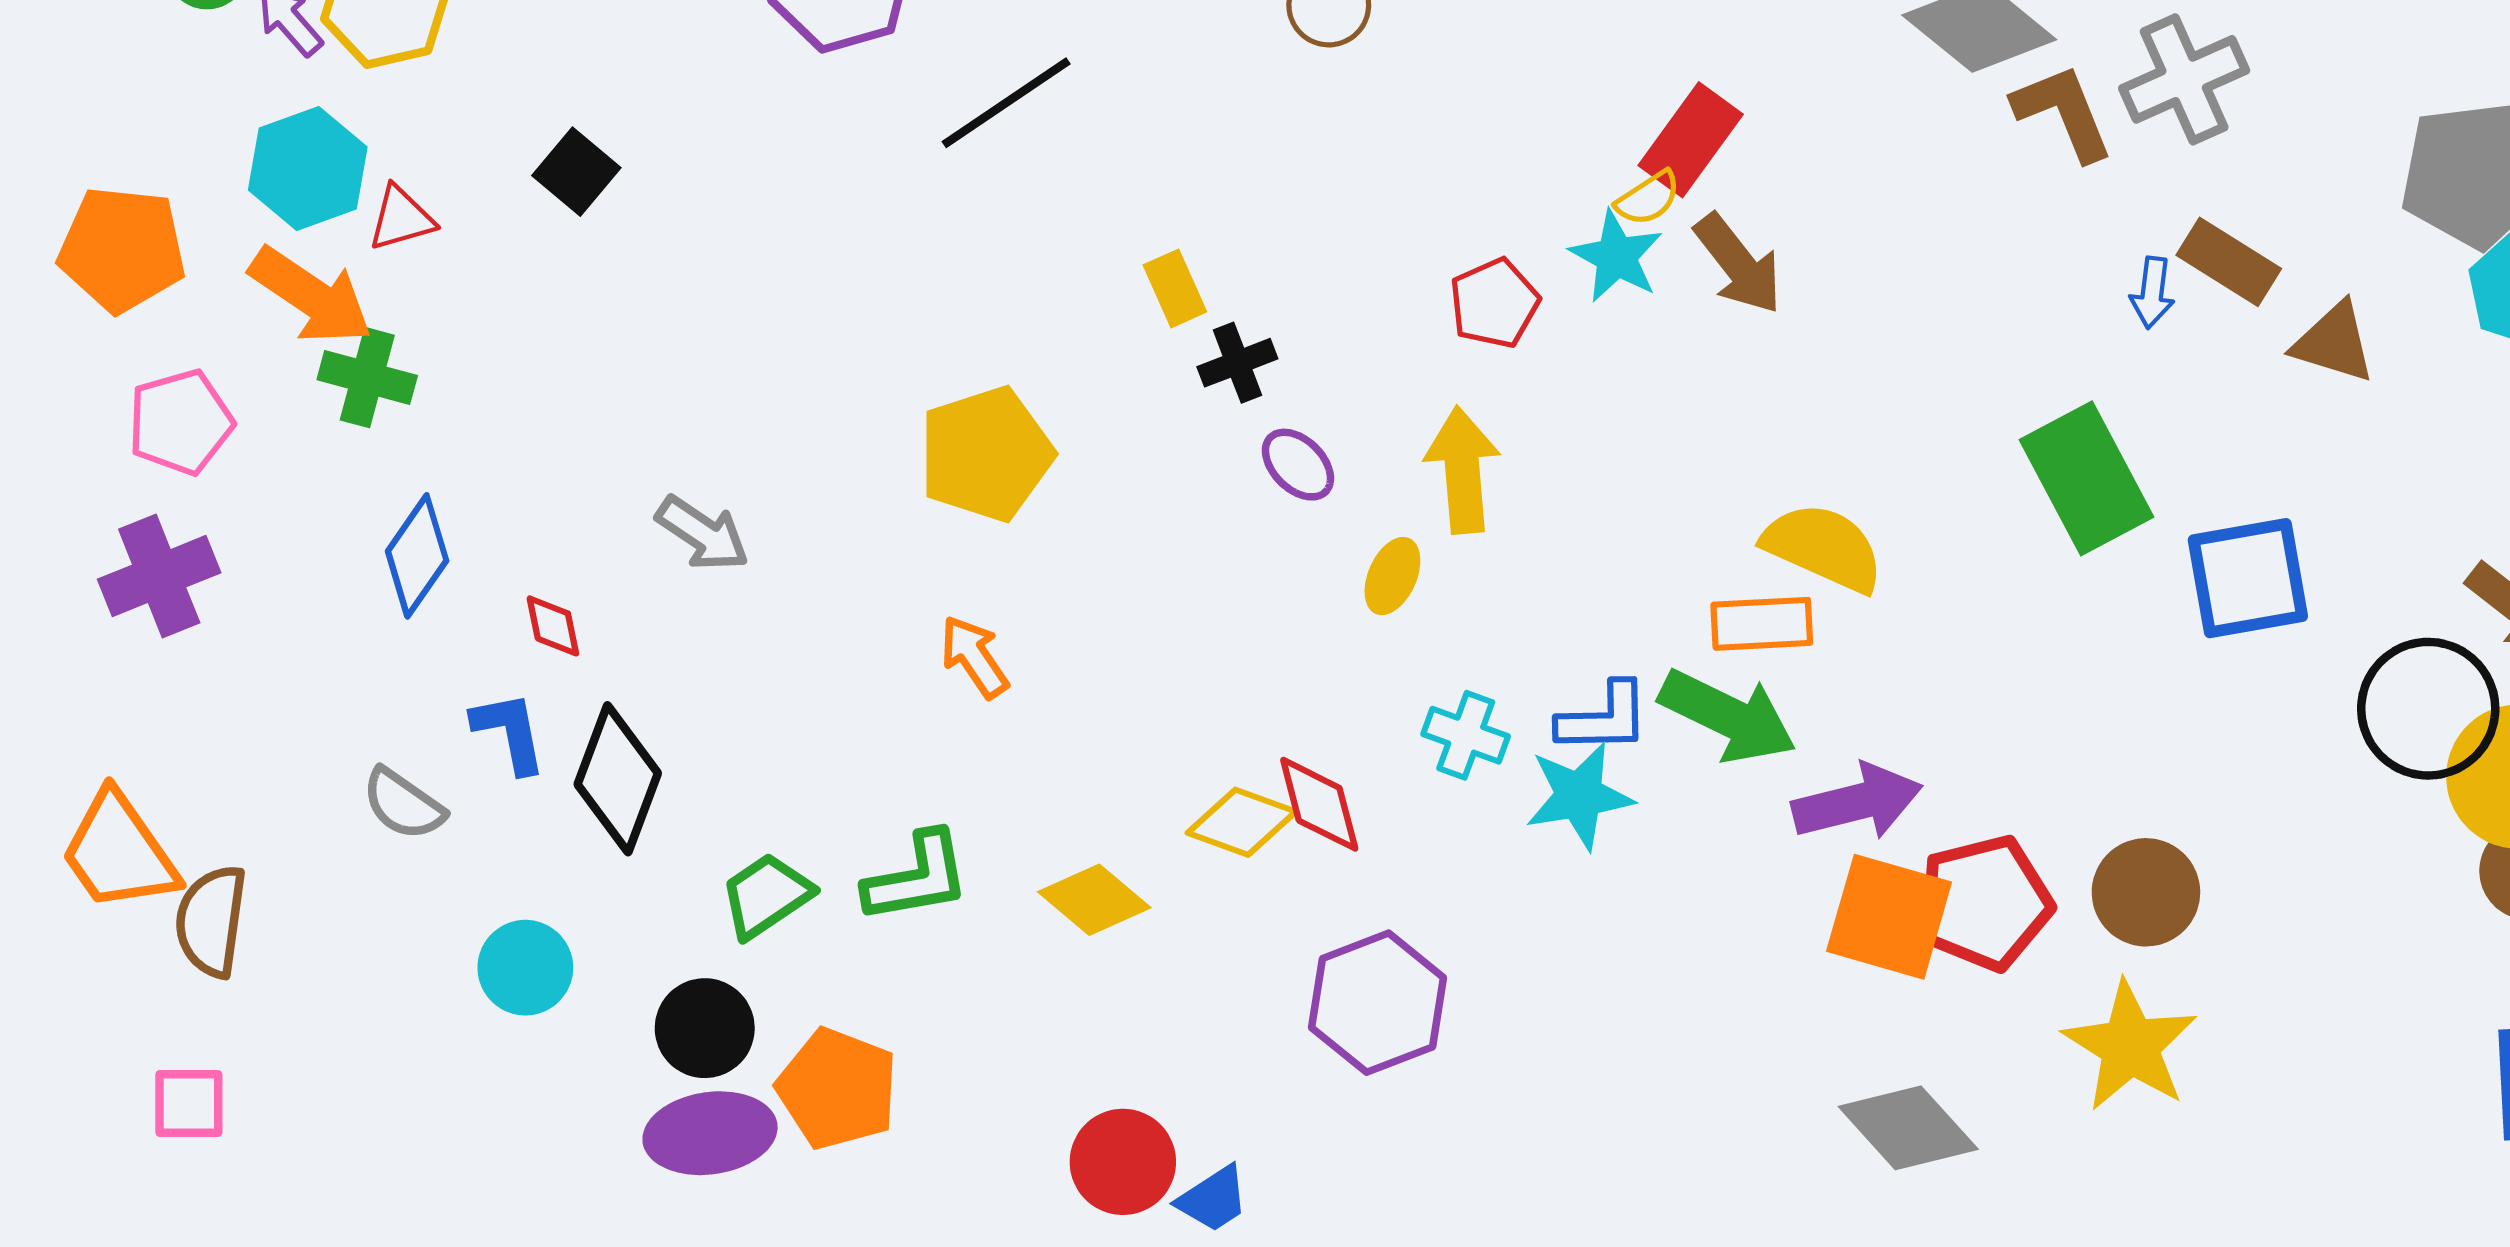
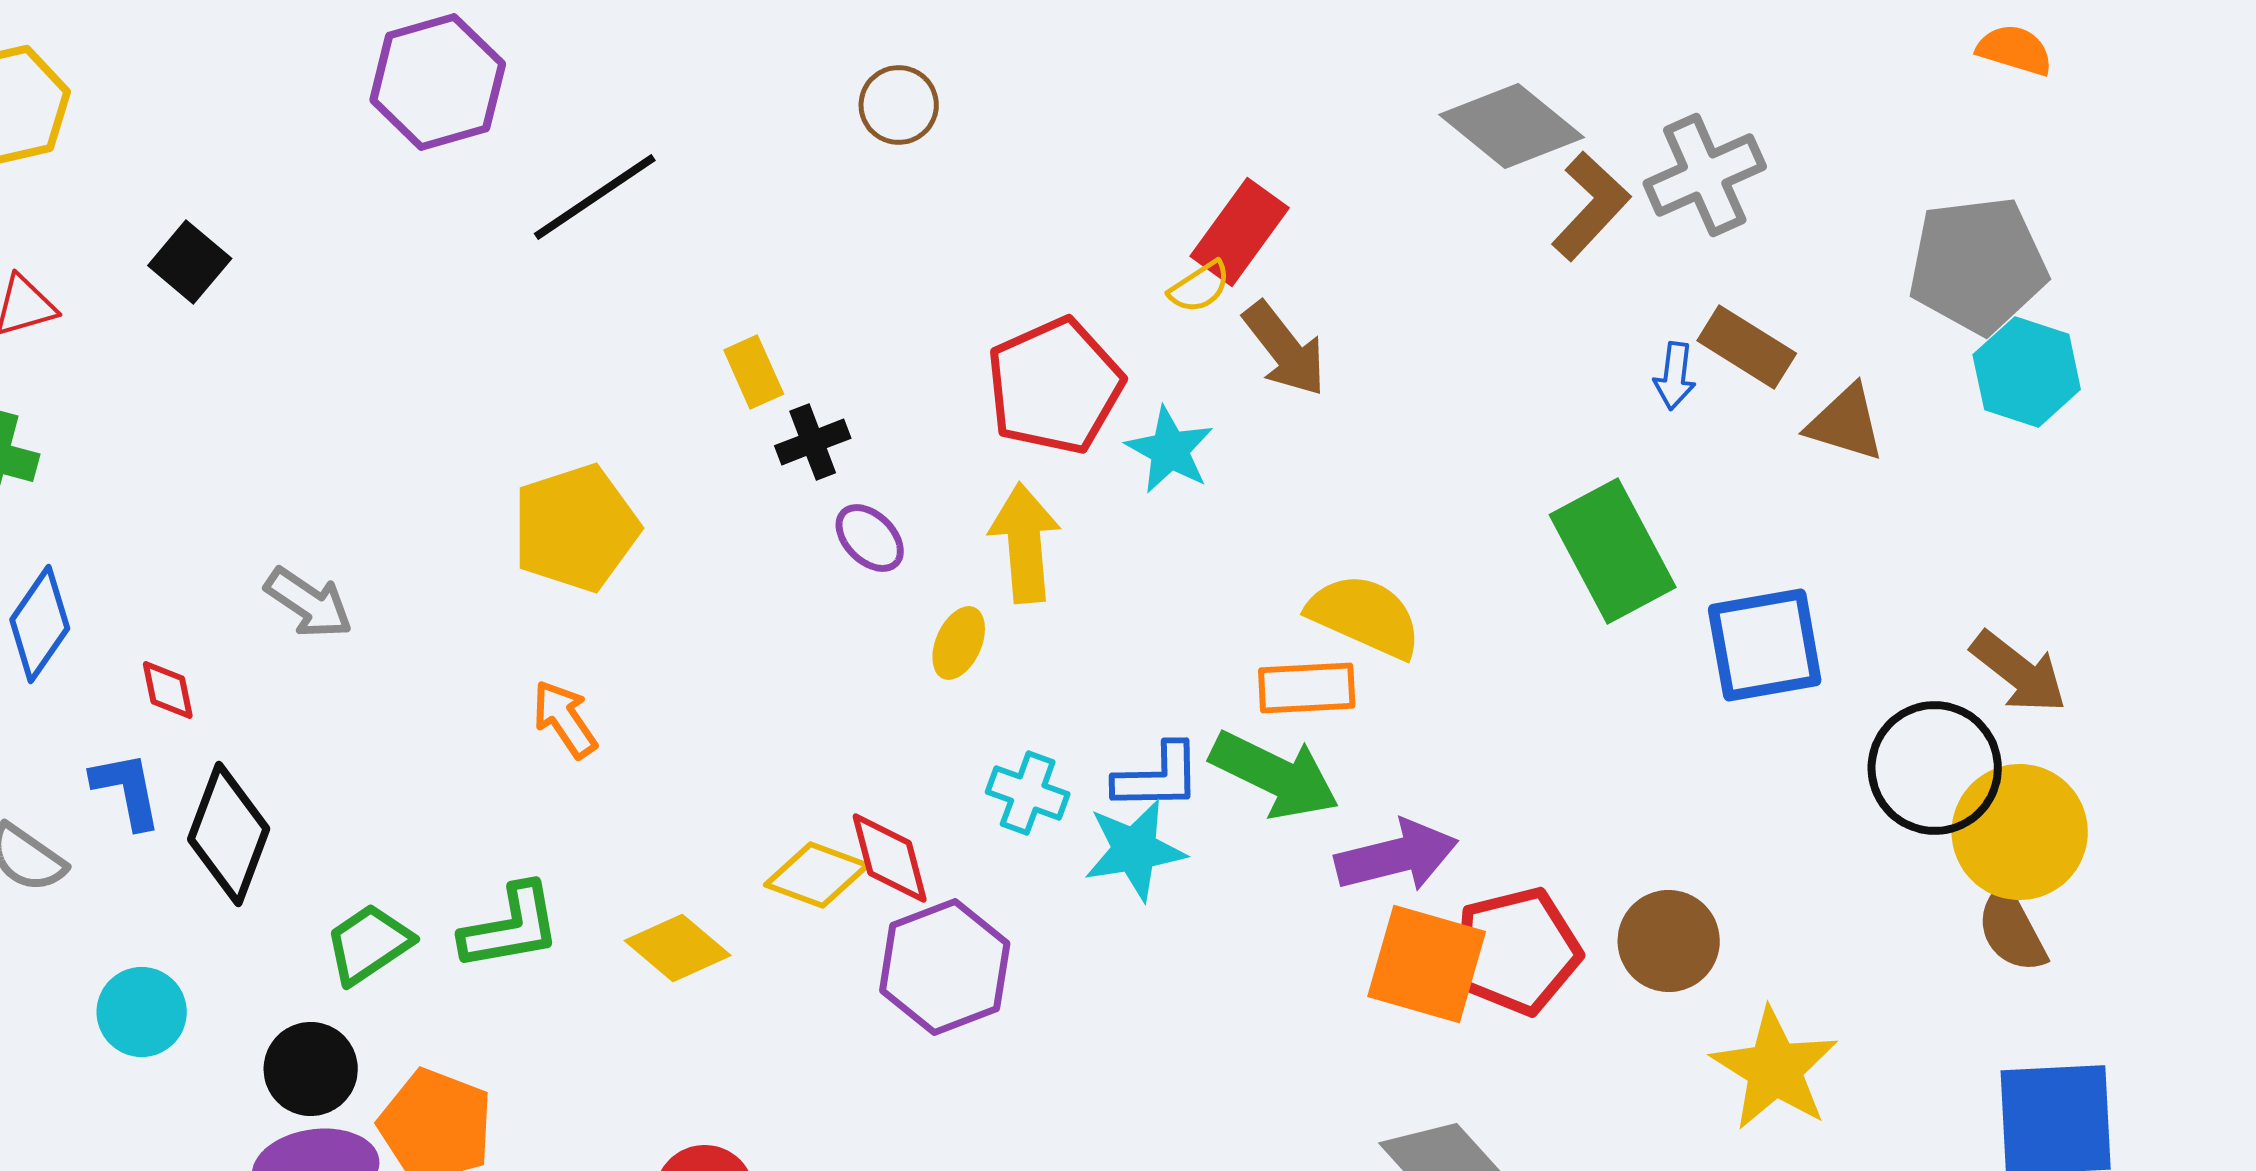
brown L-shape: (2063, 112) -> (1591, 206), turned 65
cyan star: (1616, 257) -> (1170, 450), moved
red pentagon: (1494, 303) -> (1055, 386), size x1.6
purple hexagon: (1378, 1003) -> (945, 967), moved
yellow star: (2130, 1046) -> (1775, 1069), moved

